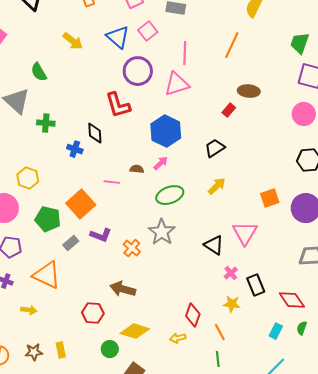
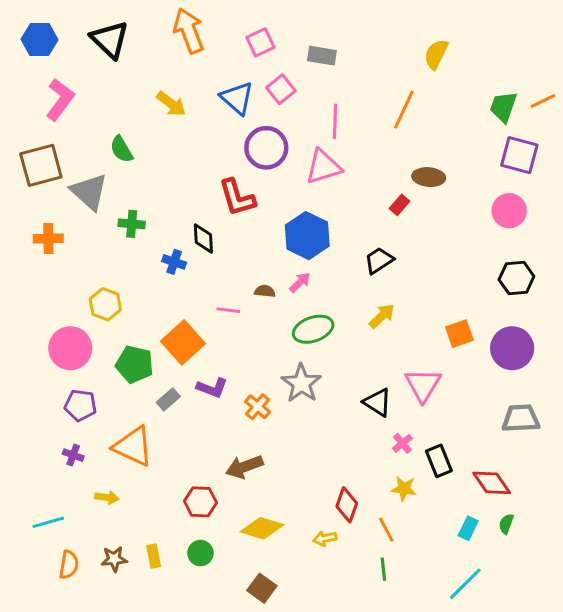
brown arrow: (123, 289) -> (244, 467), turned -35
green circle: (110, 349) -> (200, 553), moved

